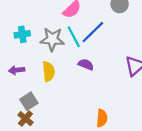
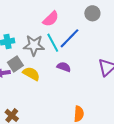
yellow semicircle: (49, 71) -> (31, 74), turned -54
gray square: (29, 101) -> (15, 64), moved

